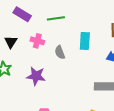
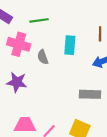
pink cross: (37, 41) -> (19, 44), size x1.5

